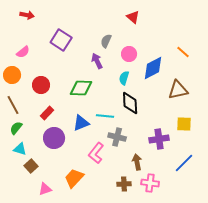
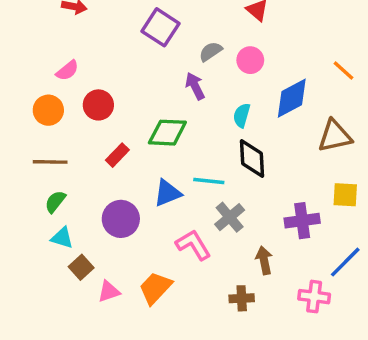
purple square: (61, 40) -> (161, 27), moved
gray semicircle: (106, 41) -> (211, 51), turned 32
pink circle: (129, 54) -> (250, 60), moved
red circle: (41, 85) -> (98, 105), moved
brown line: (13, 105) -> (50, 162), turned -60
red rectangle: (47, 113) -> (117, 155), moved
gray cross: (117, 137) -> (230, 217), turned 36
pink L-shape: (96, 153) -> (193, 245), turned 110
pink cross: (150, 183) -> (314, 297), moved
pink triangle: (45, 189) -> (109, 291), moved

